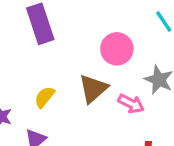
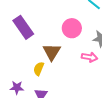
brown triangle: (93, 89) -> (52, 52), moved

